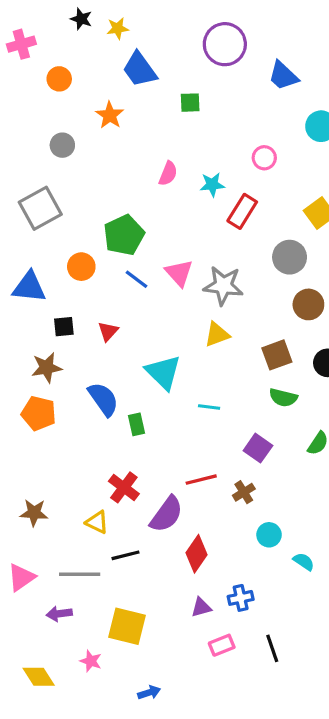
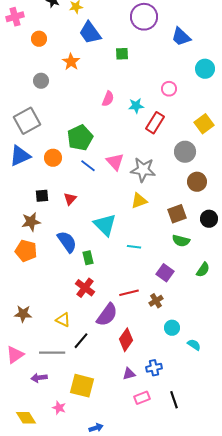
blue triangle: (29, 287) -> (20, 156), moved, turned -30
red cross: (124, 487) -> (85, 288), moved
black line: (125, 555) -> (81, 341), turned -36

